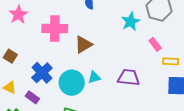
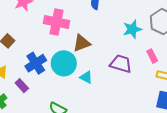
cyan triangle: (94, 77) -> (86, 77), turned 32
purple trapezoid: (129, 77) -> (121, 64), moved
cyan circle: (72, 83) -> (64, 63), moved

